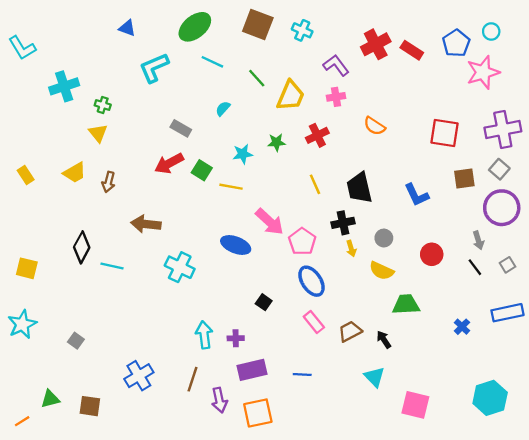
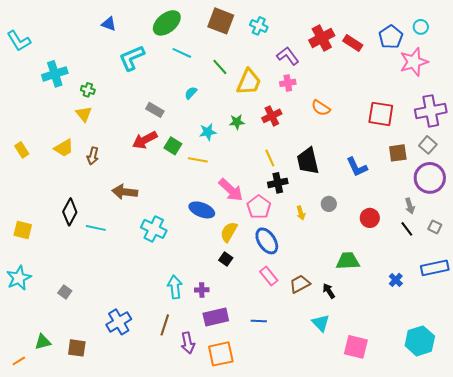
black cross: (343, 223) -> (278, 183), moved
gray square: (508, 265) -> (435, 227), turned -32
yellow semicircle: (382, 271) -> (229, 232), moved, turned 95

